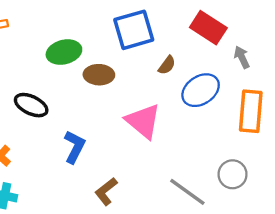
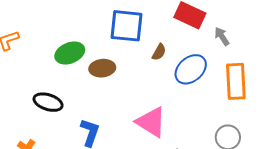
blue square: (134, 30) -> (127, 26), turned 30
pink triangle: (143, 121) -> (151, 122), moved

